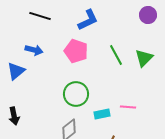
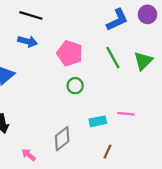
blue L-shape: (88, 20) -> (117, 20), moved
blue arrow: (34, 50) -> (28, 41), moved
green circle: (76, 94) -> (75, 86), moved, size x0.6

